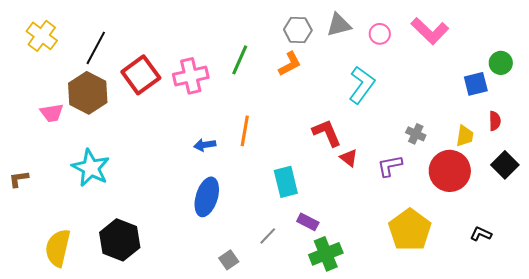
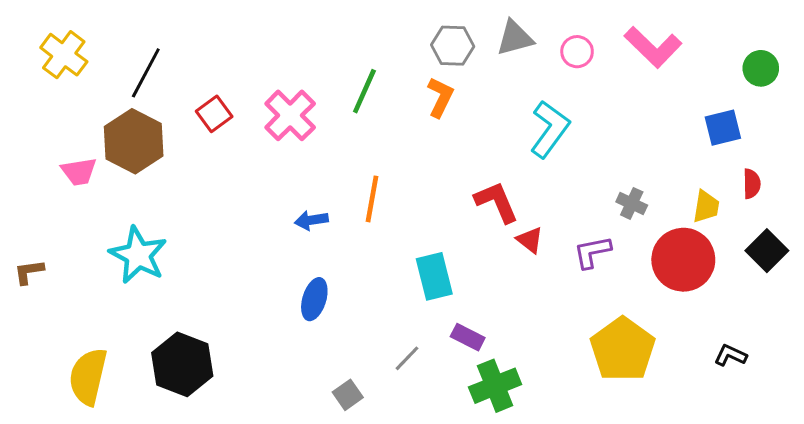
green circle: (501, 63) -> (761, 68), moved
orange L-shape: (290, 64) -> (440, 97), turned -36
red square: (141, 75) -> (214, 114), size x0.6
pink cross: (191, 76) -> (290, 115), turned -32
blue ellipse: (207, 197) -> (314, 299), size x0.7

